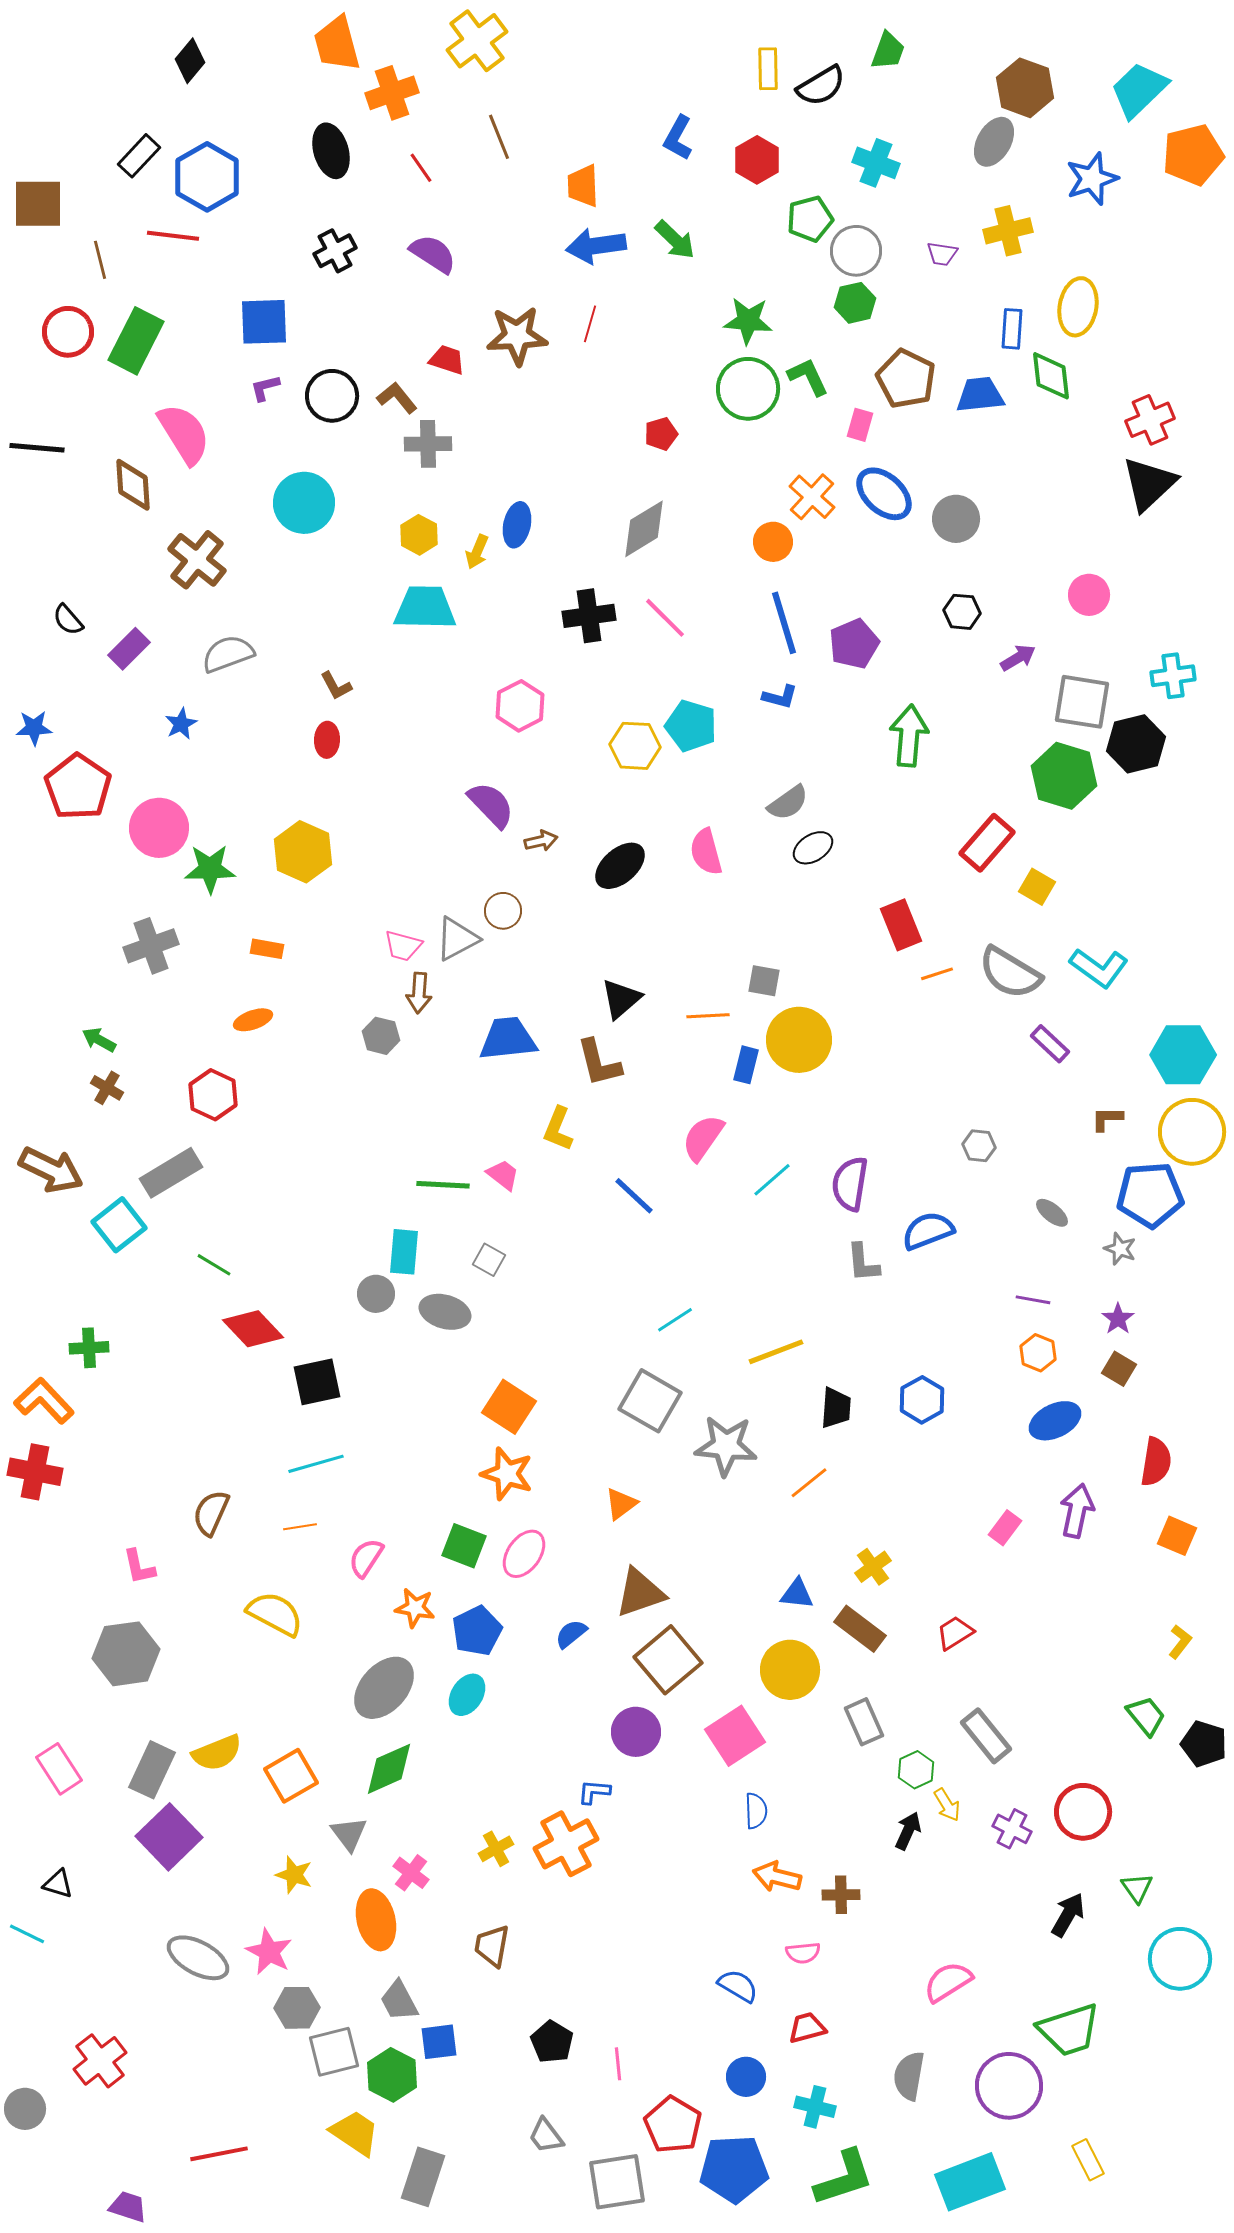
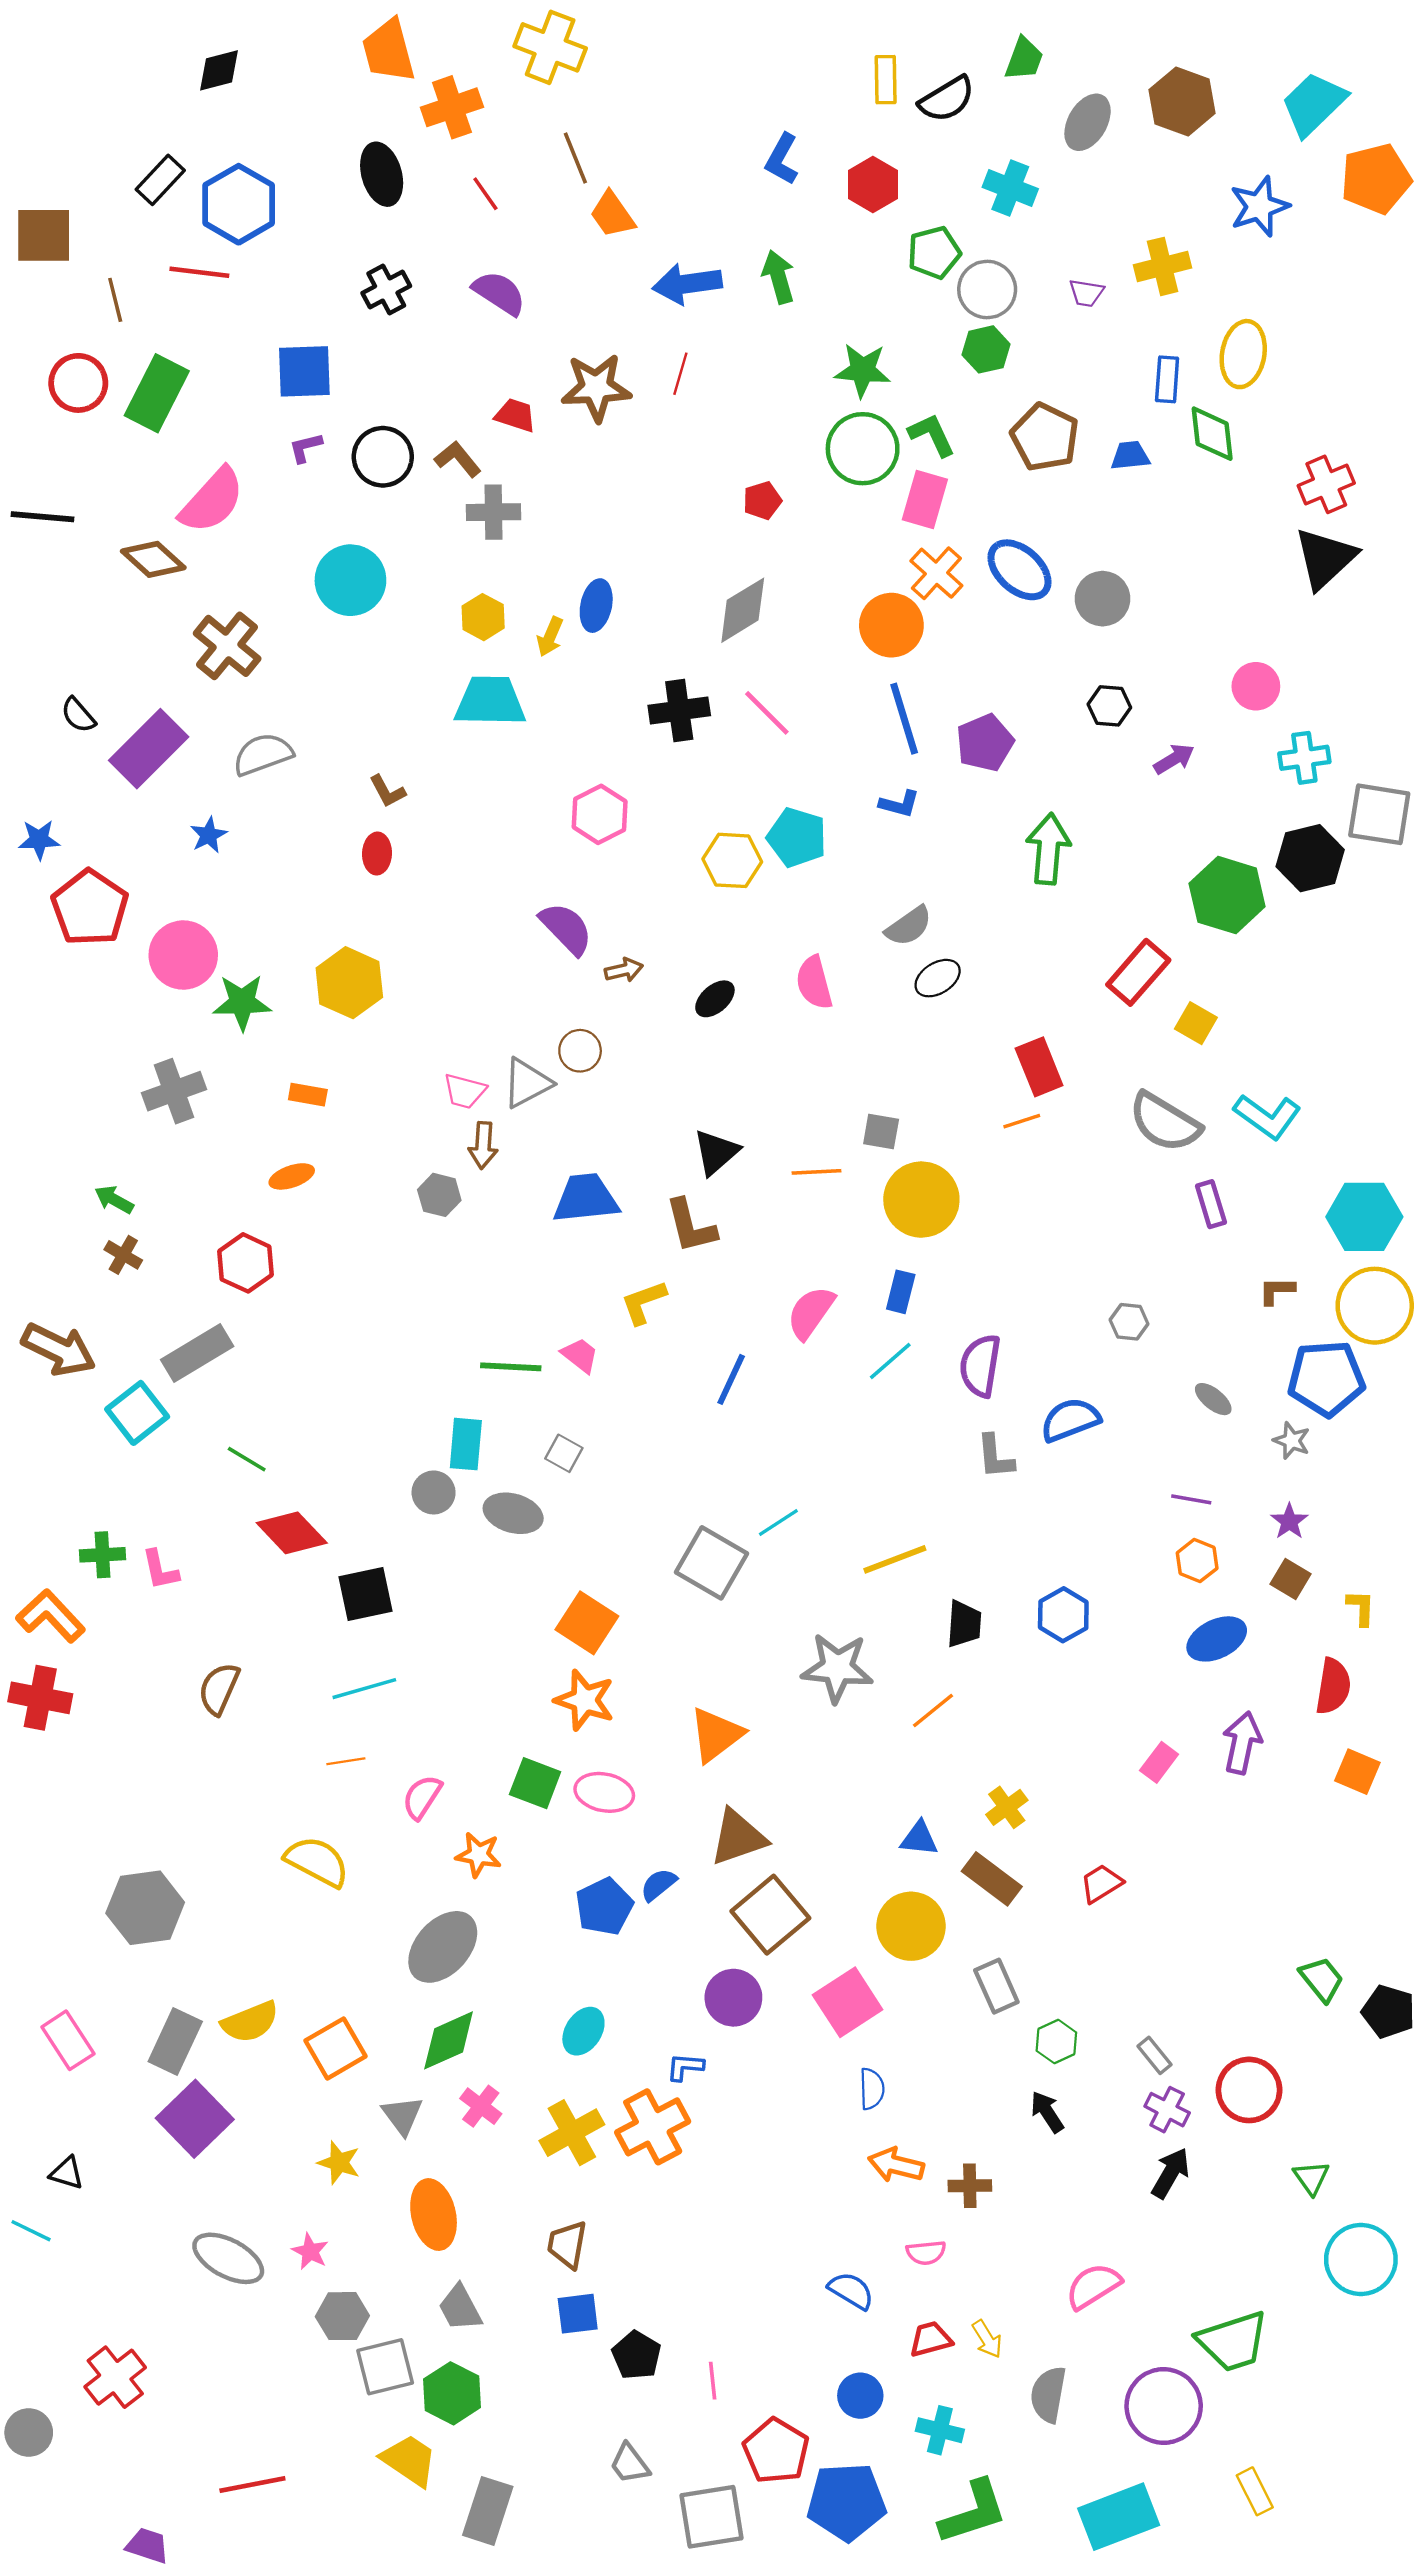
yellow cross: (477, 41) -> (550, 47), turned -32
black diamond: (190, 61) -> (219, 70), turned 36
gray ellipse: (994, 142) -> (1088, 122), moved
orange trapezoid: (583, 186) -> (612, 215), moved, turned -33
green arrow: (675, 240) -> (778, 277), turned -150
blue trapezoid: (980, 395) -> (1130, 456), size x0.7
pink rectangle: (860, 425) -> (925, 499), moved, size x1.5
pink semicircle: (184, 434) -> (212, 501), turned 74
brown diamond: (133, 485) -> (153, 559), turned -44
orange circle: (773, 542) -> (891, 625), size x1.4
purple rectangle: (129, 649) -> (149, 749), size x1.6
cyan cross: (1173, 676) -> (1304, 758), moved
gray square: (1082, 702) -> (1379, 814), moved
black ellipse: (620, 866) -> (715, 999), size x0.7
orange line: (937, 974) -> (1022, 1121), moved
purple rectangle: (1050, 1044) -> (1211, 1204), turned 30
blue rectangle: (746, 1065) -> (901, 1292), moved
yellow L-shape: (558, 1129) -> (643, 1302), turned 48
blue line: (634, 1196) -> (731, 1379), turned 72
gray square: (650, 1401) -> (712, 1563), moved
orange triangle: (621, 1504) -> (716, 1735), size x1.5
brown semicircle: (211, 1513) -> (219, 1689), moved
pink ellipse: (524, 1554) -> (604, 1792), turned 66
pink L-shape: (139, 1567) -> (160, 1570), moved
blue pentagon: (477, 1631) -> (604, 1907), moved
yellow L-shape: (1180, 1642) -> (1361, 1608), moved, turned -36
cyan ellipse: (467, 1695) -> (583, 2031), moved
gray rectangle: (986, 1736) -> (1154, 2055), moved, size x0.6
yellow arrow: (947, 1805) -> (987, 2339), moved
black arrow: (908, 1831) -> (1047, 2112), turned -57
yellow cross: (496, 1849) -> (572, 2133), size x1.6
pink cross: (411, 1873) -> (481, 2106), moved
black arrow: (1068, 1915) -> (1171, 2173), moved
pink star: (269, 1952) -> (310, 2251), size x0.7
blue square: (439, 2042) -> (578, 2314), moved

